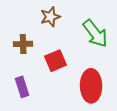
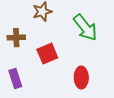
red ellipse: (91, 86) -> (81, 78), size x0.7

